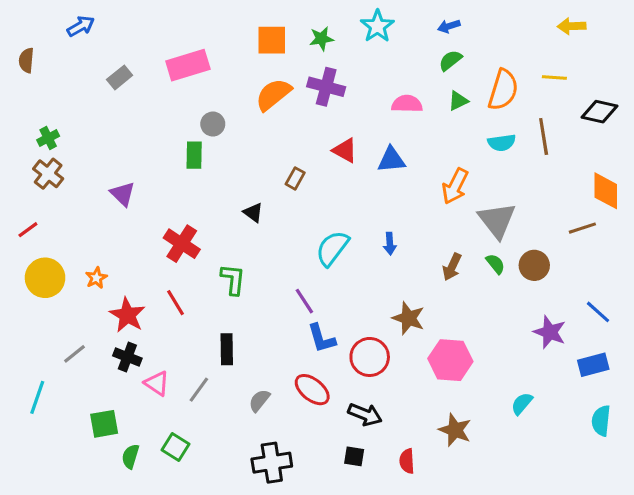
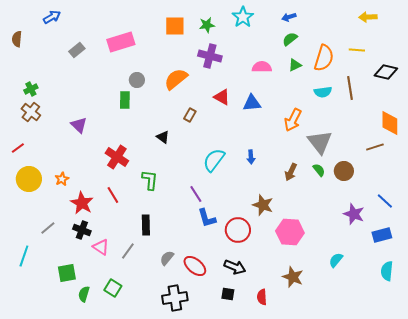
orange semicircle: (273, 95) -> (176, 79), moved
red ellipse: (312, 390) -> (195, 266), moved

